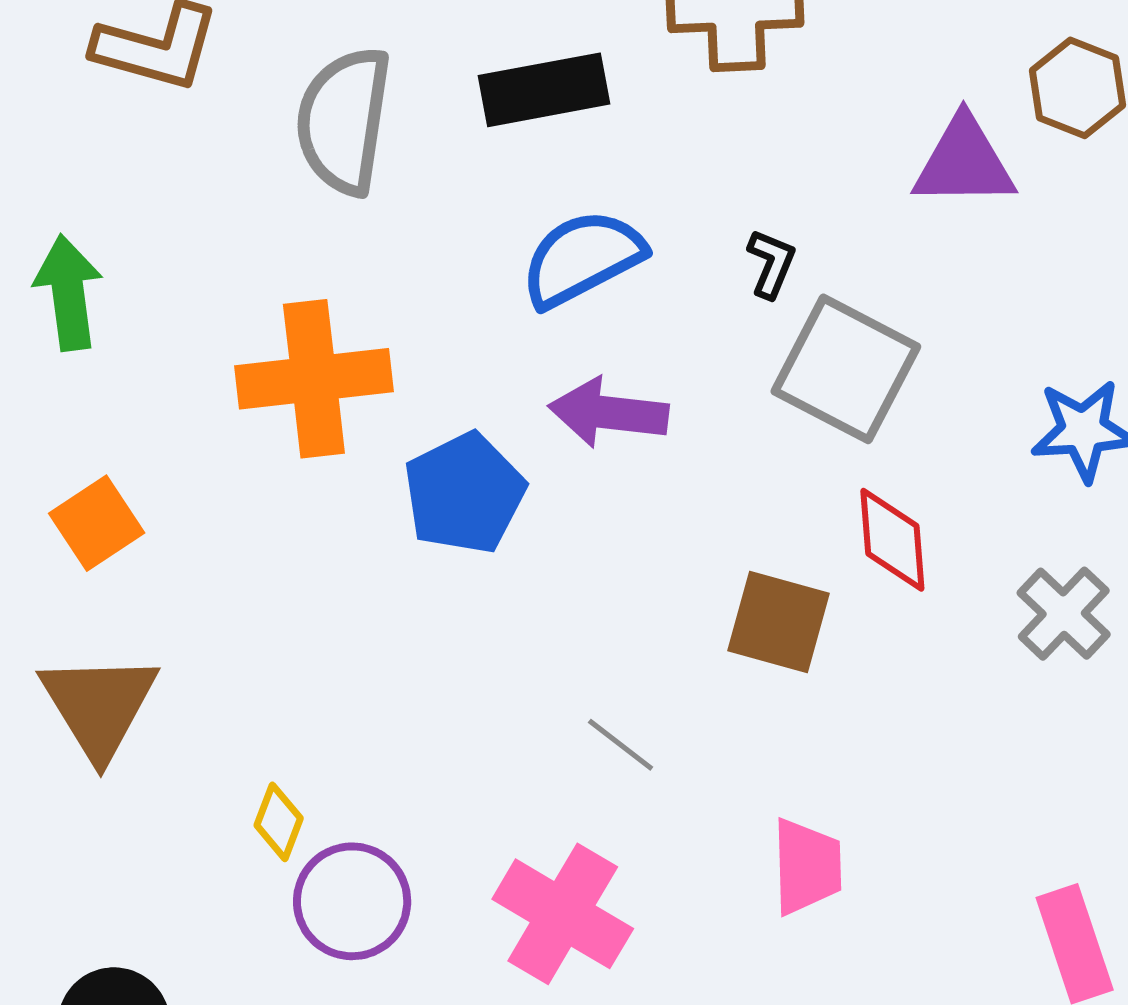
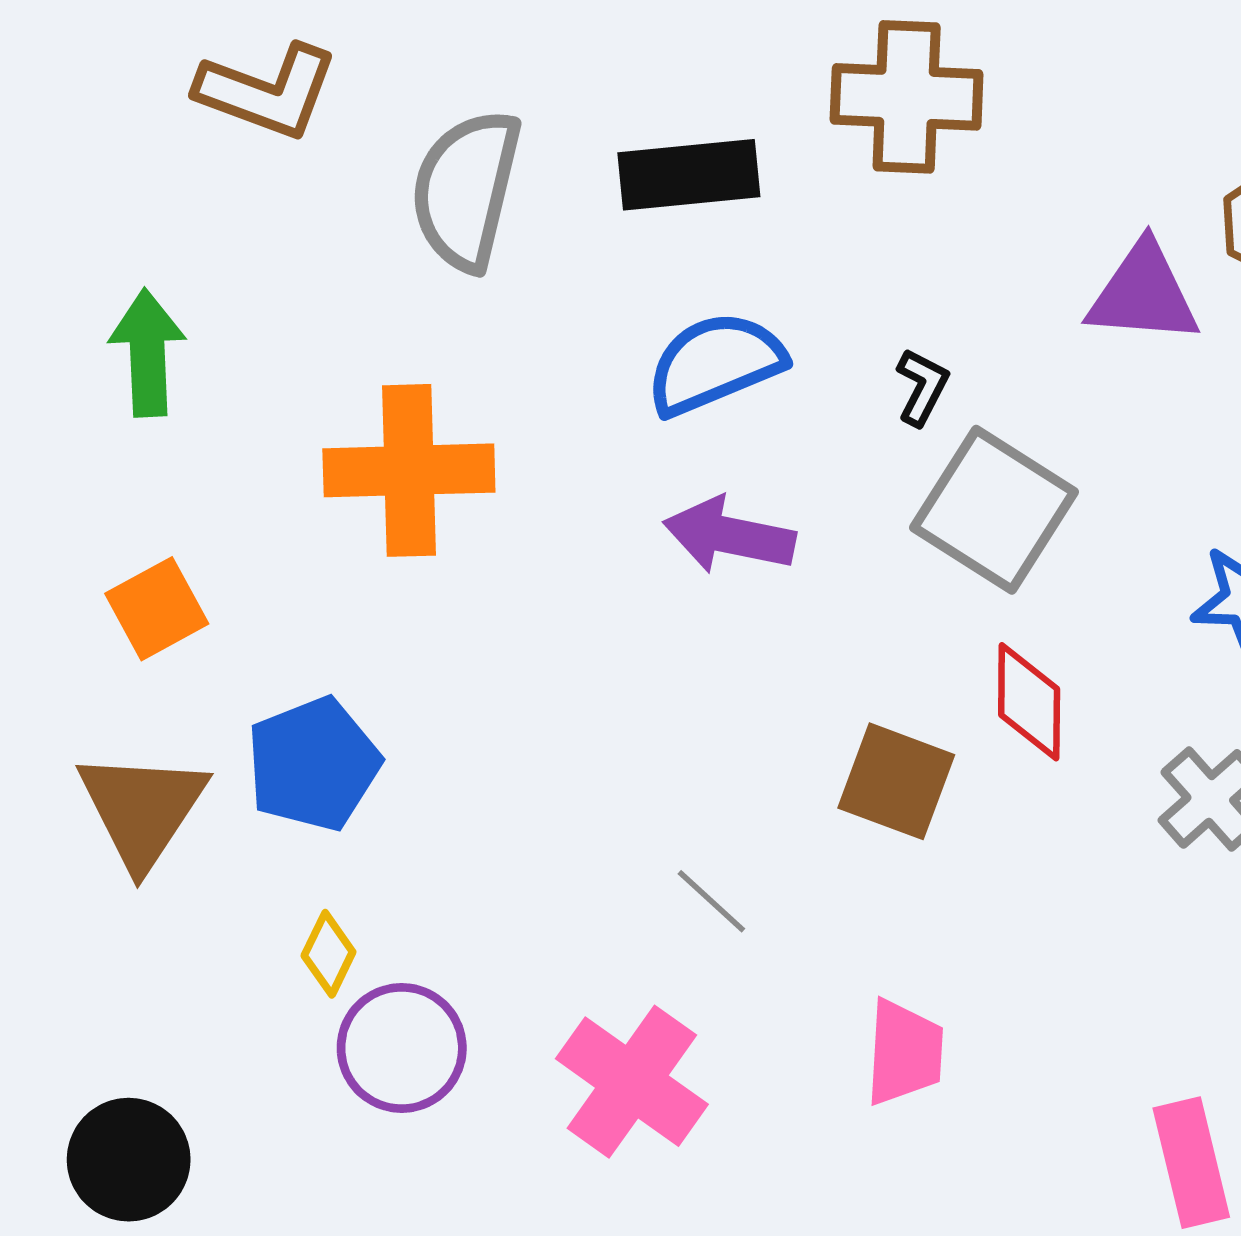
blue pentagon: (464, 493) -> (313, 764), moved

